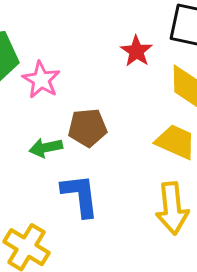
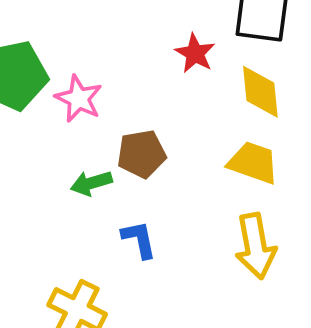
blue L-shape: (80, 195) -> (139, 239), size x0.7

